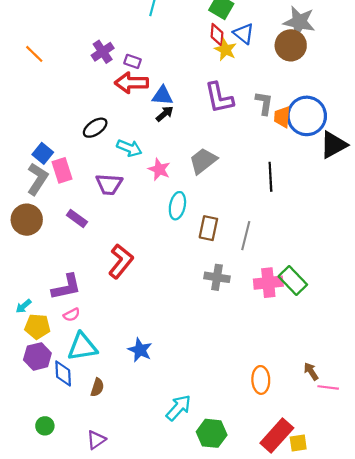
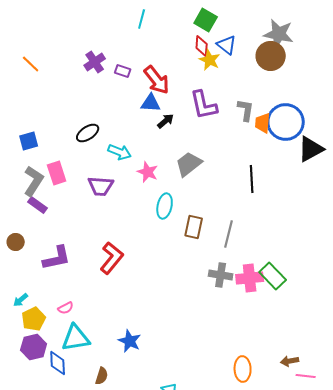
red arrow: (131, 83) -> (157, 80), moved, turned -128
black arrow: (165, 114) -> (166, 121), moved
blue square: (43, 153) -> (29, 141), moved, turned 36
purple rectangle: (77, 219) -> (38, 205), moved
brown circle: (27, 220) -> (16, 242), moved, size x0.6
gray cross: (217, 277) -> (221, 275), moved
purple L-shape: (66, 287) -> (57, 258), moved
yellow pentagon: (37, 326) -> (34, 319), turned -30
brown arrow: (311, 371) -> (290, 361), turned -66
brown semicircle: (97, 387) -> (102, 376), moved

